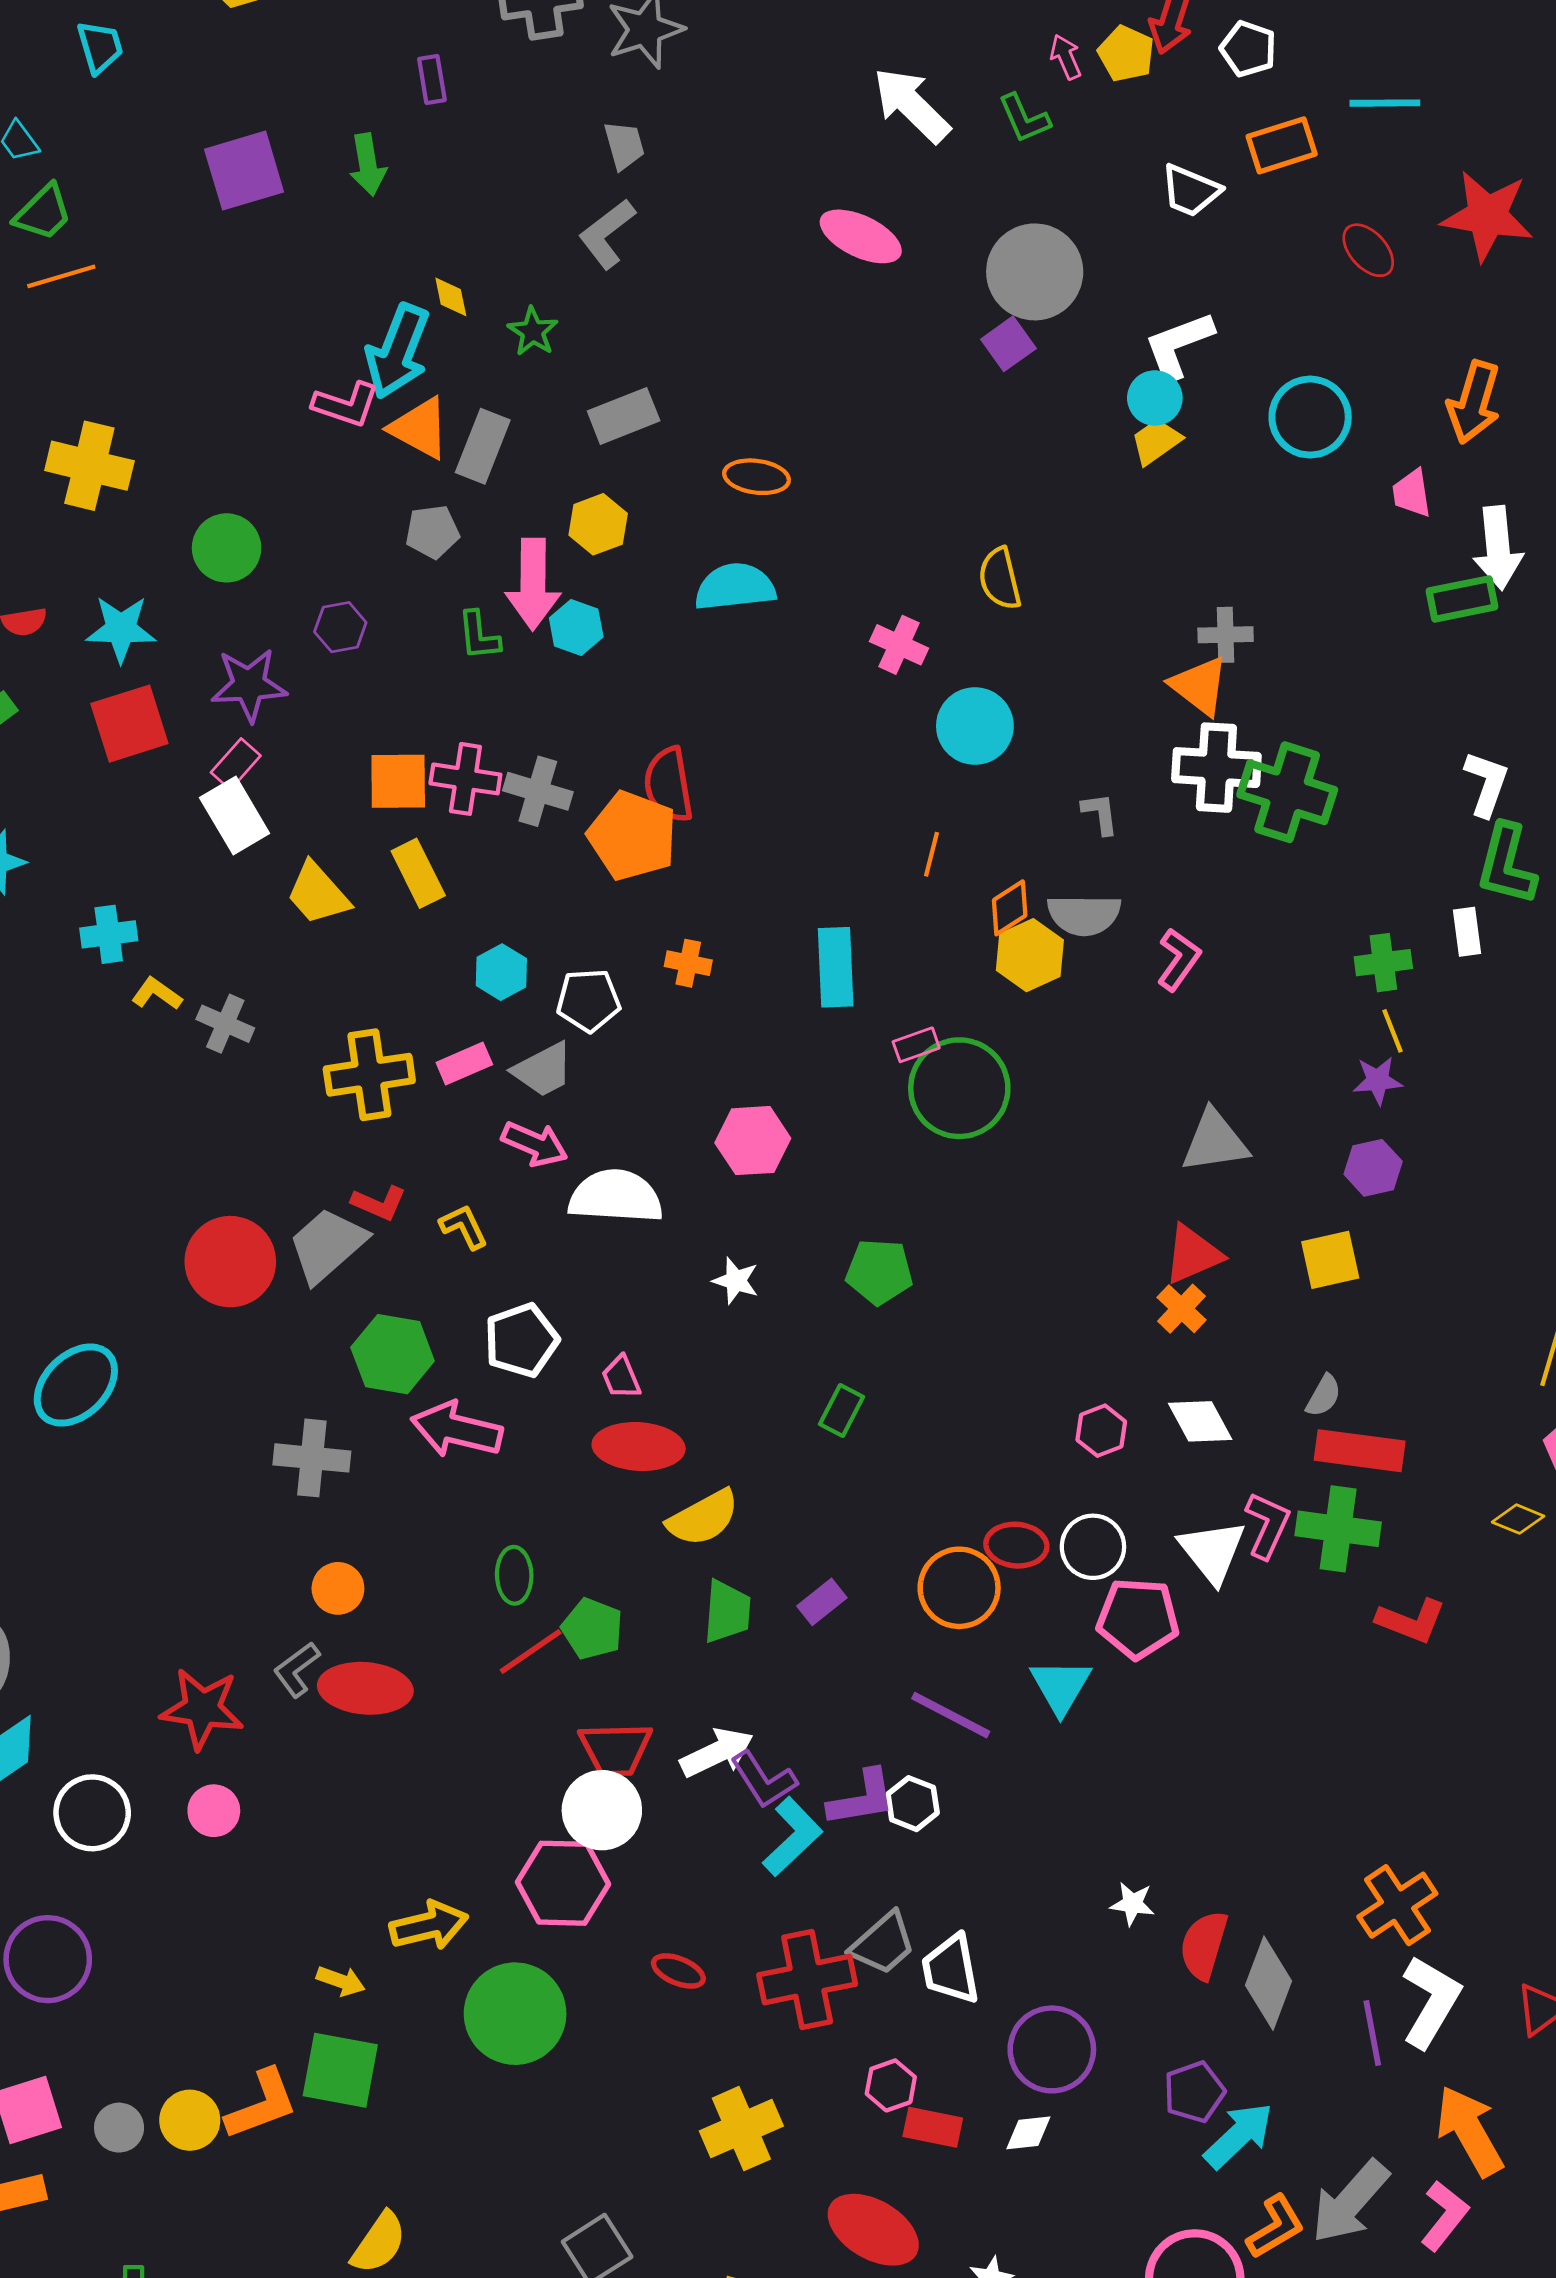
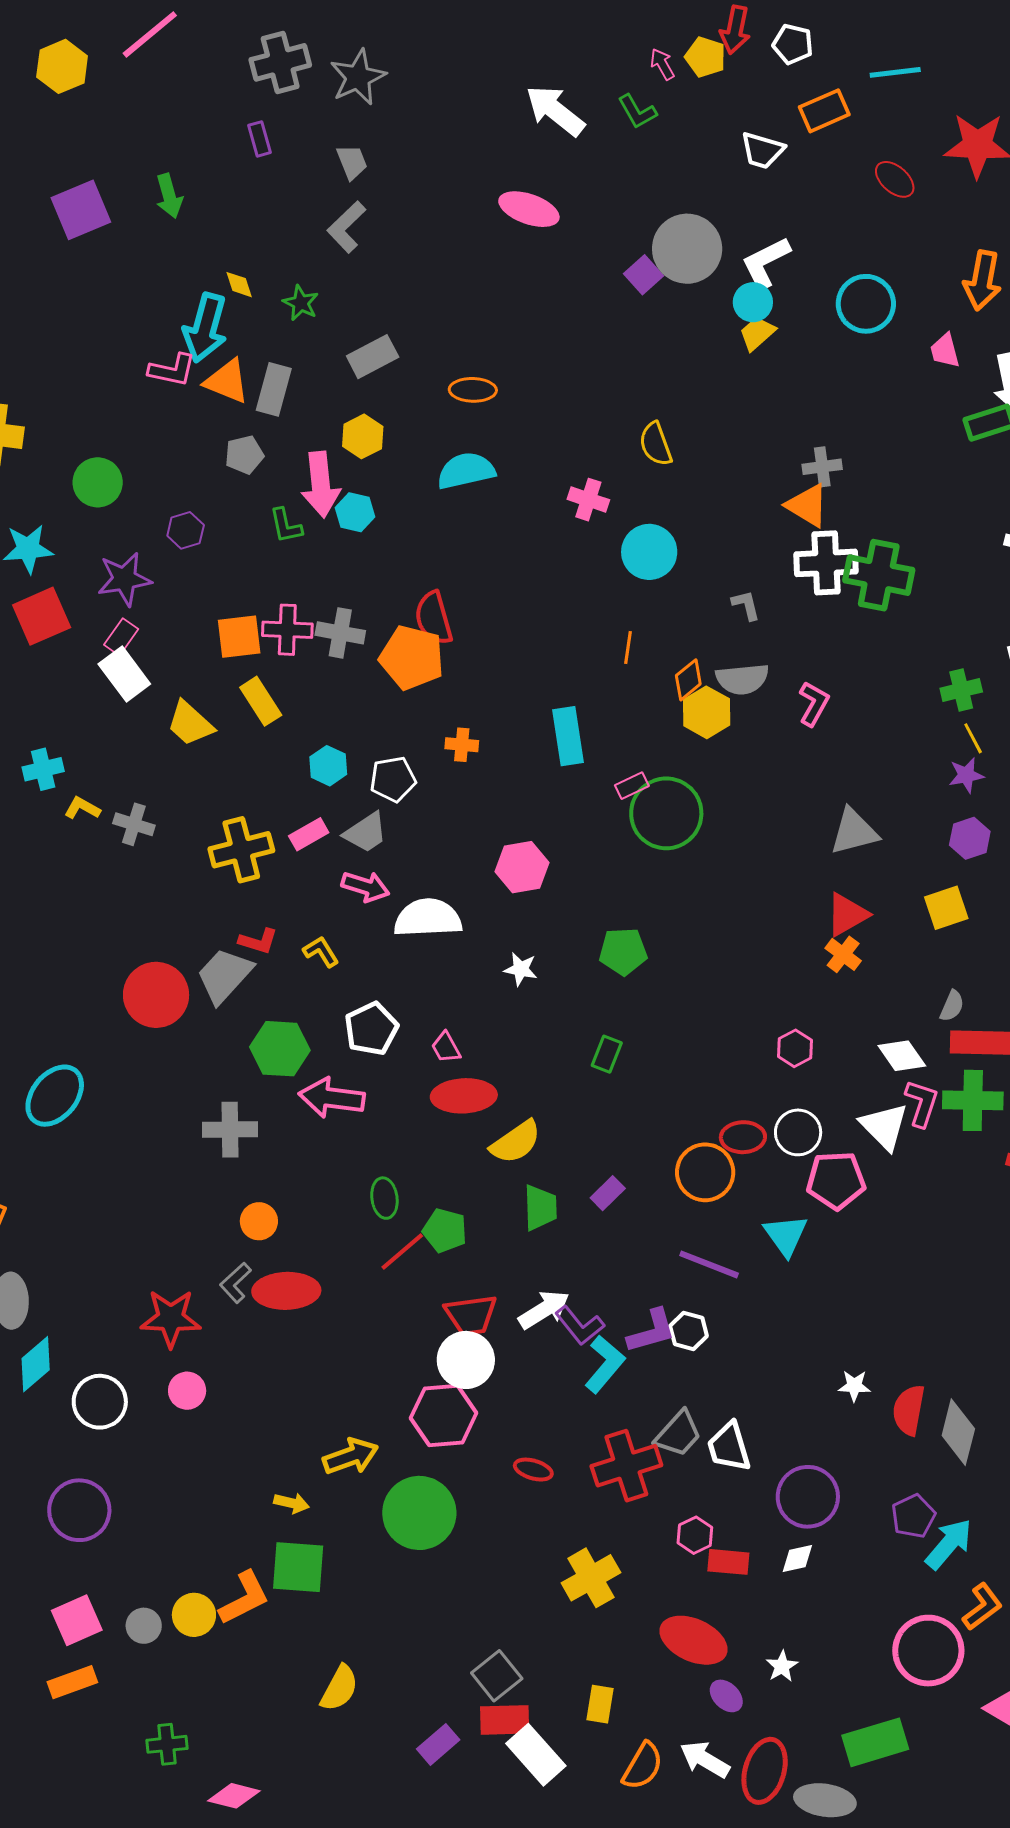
purple rectangle: (432, 80) -> (259, 139), moved
gray circle: (1035, 272) -> (687, 249), moved
white diamond: (1200, 1421) -> (902, 1056), moved

